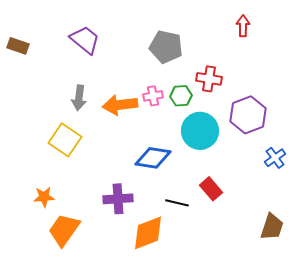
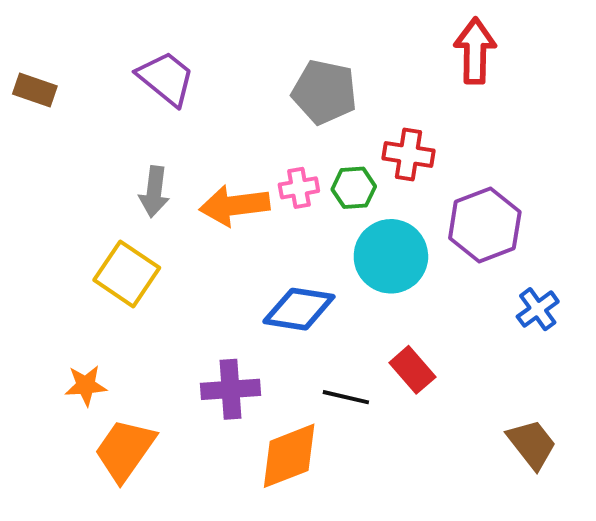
red arrow: (243, 26) -> (475, 51), size x1.5
brown trapezoid: (272, 227) -> (532, 444), turned -56

